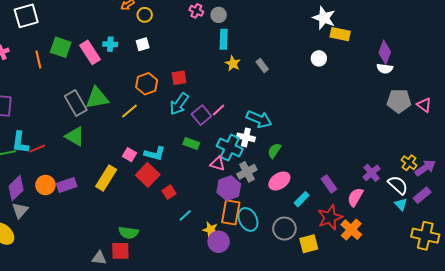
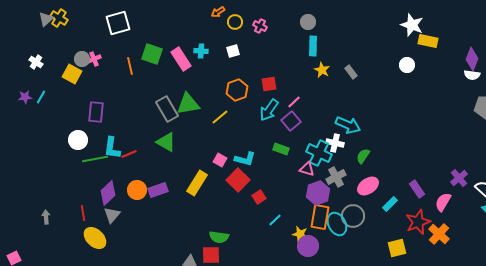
pink cross: (196, 11) -> (260, 26), moved
pink line: (219, 110) -> (294, 102), moved
gray circle: (284, 229) -> (353, 216), moved

